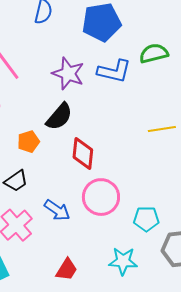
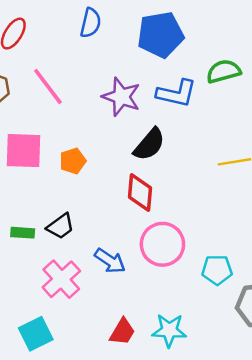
black semicircle: (59, 117) -> (149, 144), moved
orange pentagon: (28, 142) -> (73, 161), moved
cyan star: (123, 261) -> (169, 330), moved

